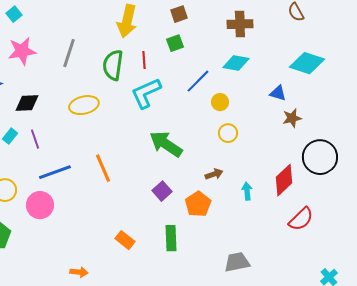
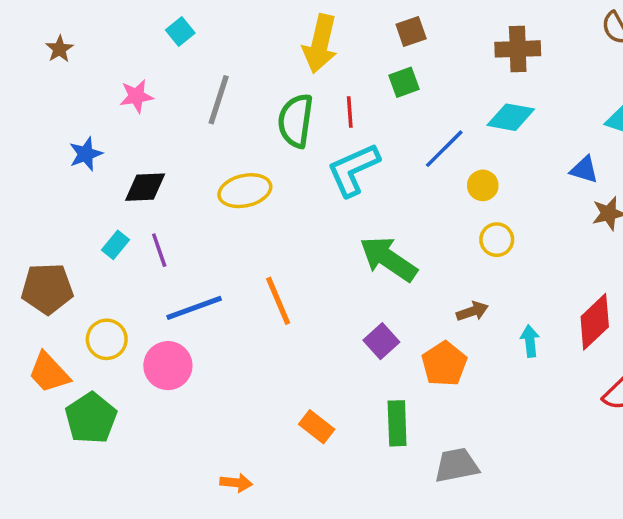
cyan square: (14, 14) -> (180, 31), moved
pink star: (22, 51) -> (136, 96), size x0.7
gray trapezoid: (237, 262) -> (457, 465), moved

